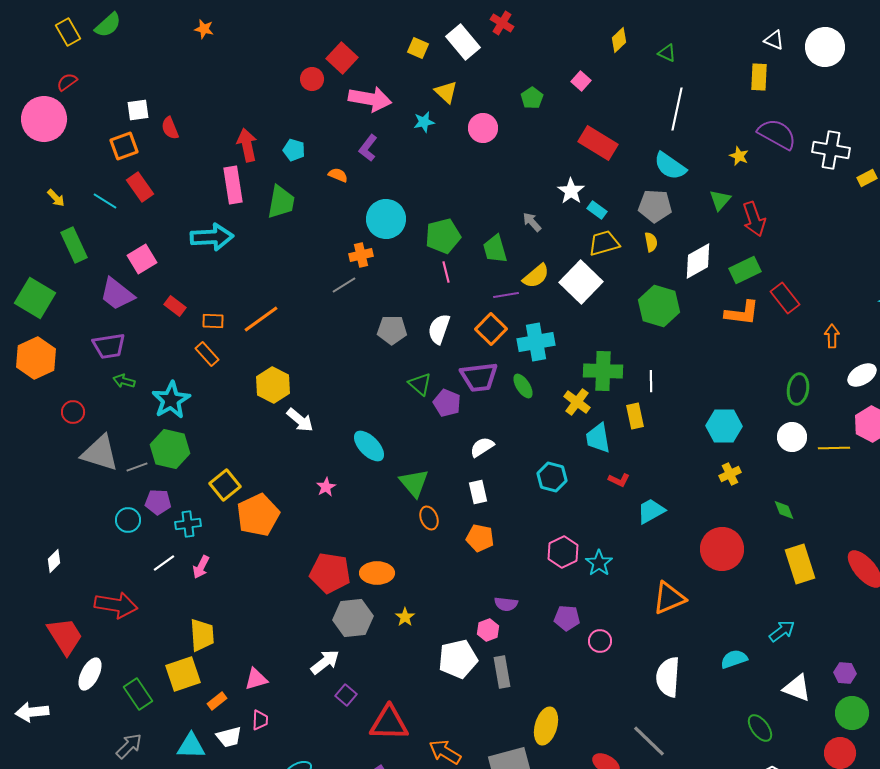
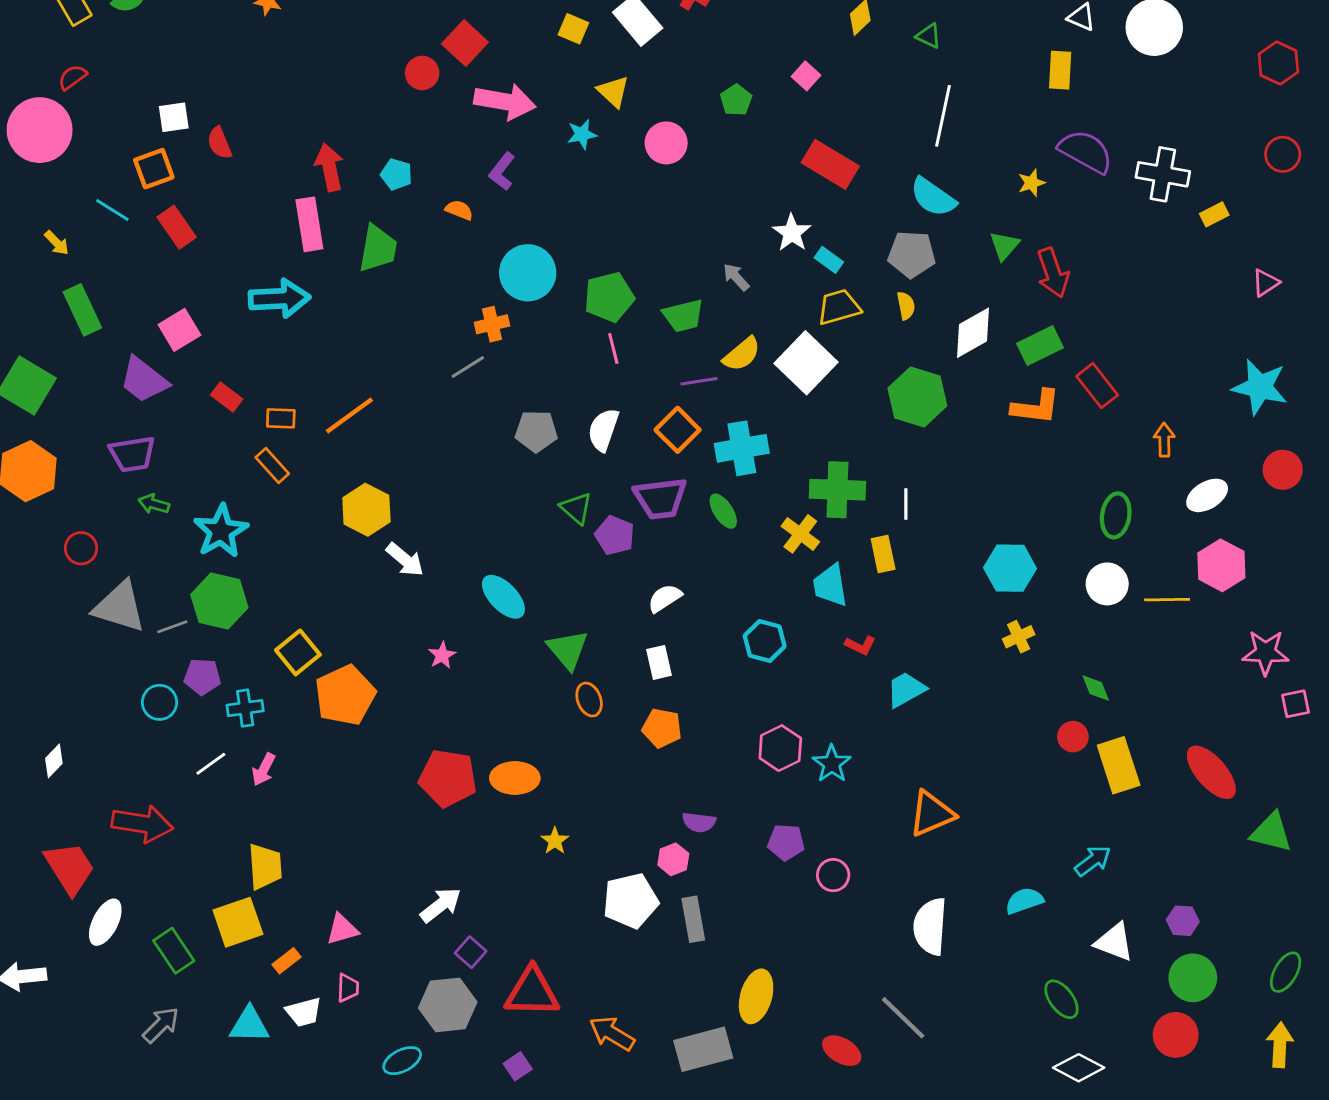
yellow star: (739, 156) -> (1032, 183), turned 30
cyan line: (105, 201) -> (112, 210), moved
green trapezoid: (495, 249) -> (683, 316), turned -88
red circle: (722, 549) -> (1073, 737), moved, size x0.5
gray hexagon: (353, 618) -> (448, 1005), moved

